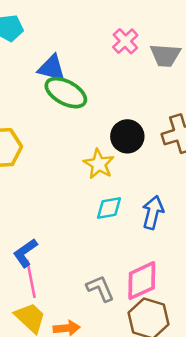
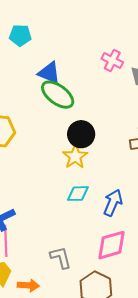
pink cross: (125, 41) -> (112, 60), turned -30
black circle: (127, 136) -> (81, 134), moved
pink diamond: (142, 281) -> (112, 245), moved

